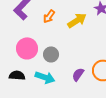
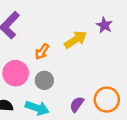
orange arrow: (49, 16) -> (42, 52), moved

